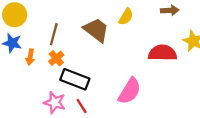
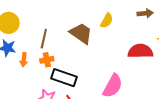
orange cross: (56, 58) -> (47, 60), turned 32

